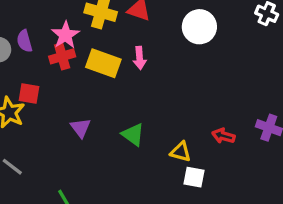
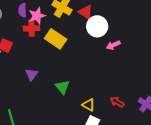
white circle: (199, 27) -> (97, 26), moved
purple semicircle: (24, 41) -> (22, 10), moved
pink arrow: (140, 58) -> (113, 45), moved, turned 56

